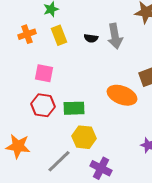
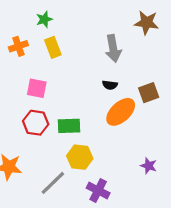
black semicircle: (91, 38) -> (110, 85), moved
orange ellipse: (122, 95) -> (121, 112), turned -64

